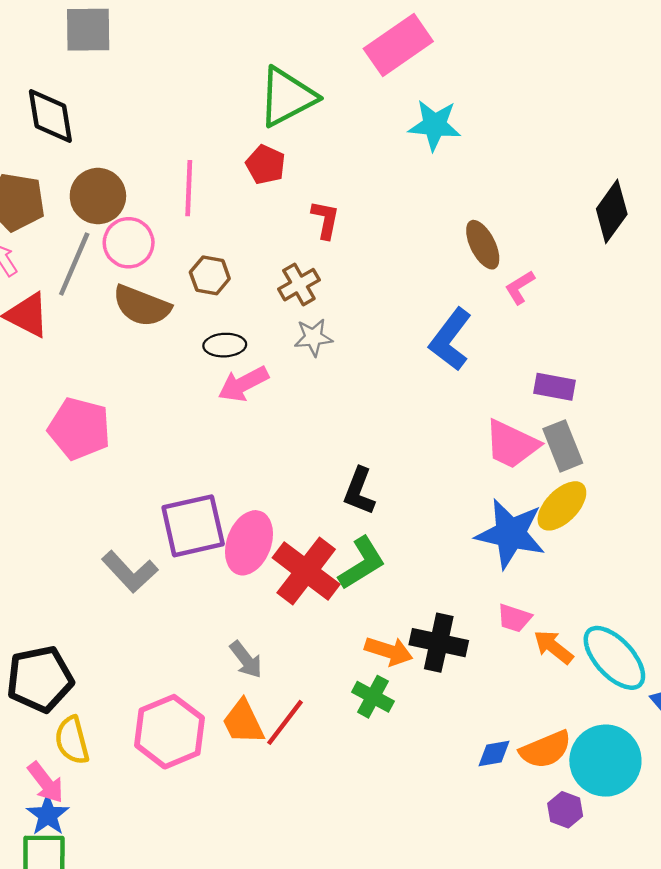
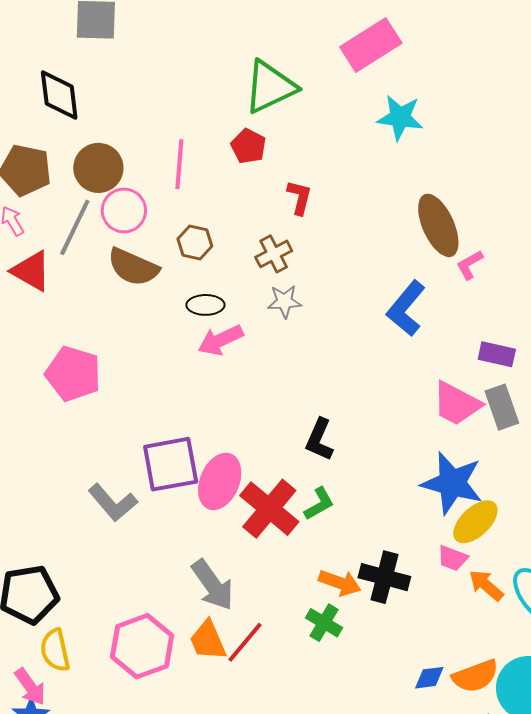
brown ellipse: (483, 245) -> (438, 225), size x1.4
yellow ellipse: (562, 506) -> (475, 522), moved
green L-shape: (362, 563) -> (319, 504), size x0.7
gray arrow: (246, 660) -> (213, 585), size x1.5

